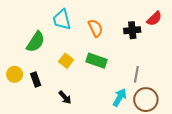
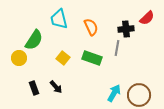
yellow circle: (15, 74) -> (19, 58), moved
gray line: (136, 74) -> (117, 48), moved
black rectangle: (36, 80) -> (34, 88), moved
black arrow: (65, 97) -> (56, 87), moved

